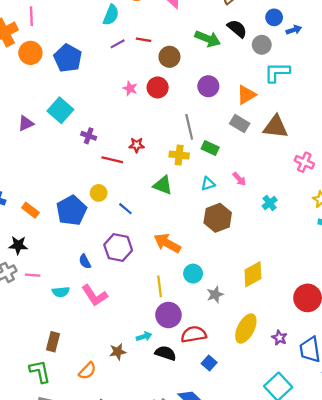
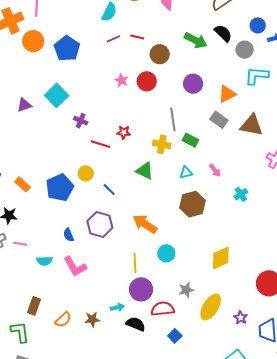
gray star: (215, 295) -> (186, 290), moved
orange semicircle: (87, 371) -> (63, 320), moved

